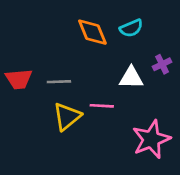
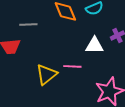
gray line: (59, 82) -> (28, 24), moved

